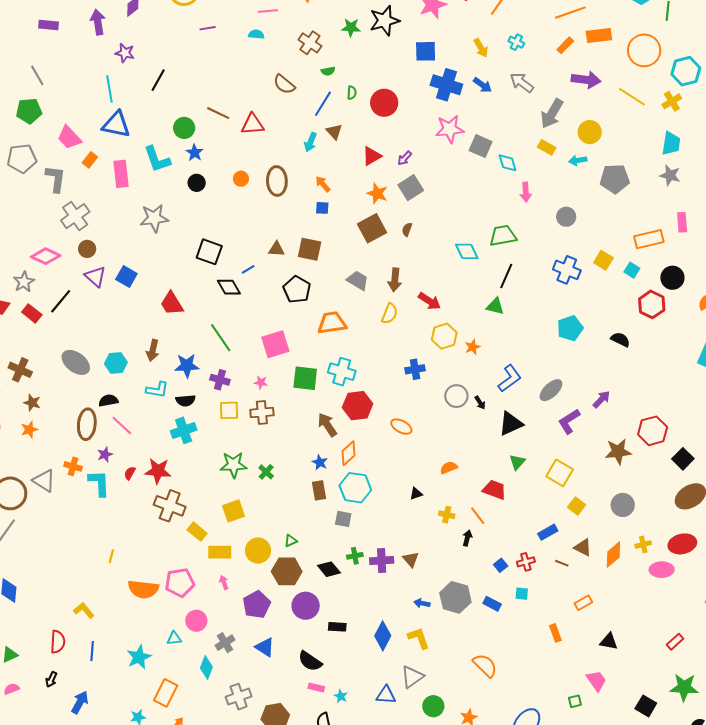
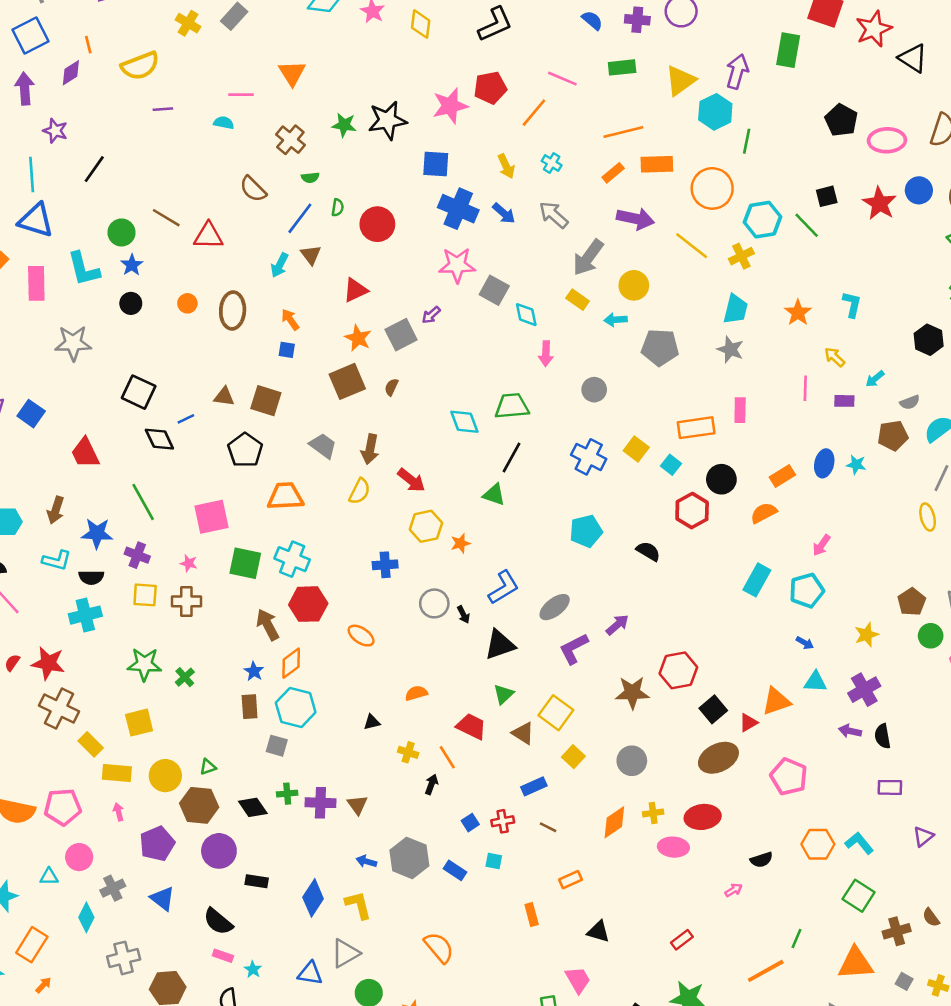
purple arrow: (405, 158) -> (431, 315), moved
brown triangle: (583, 548) -> (523, 733), moved

